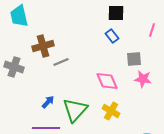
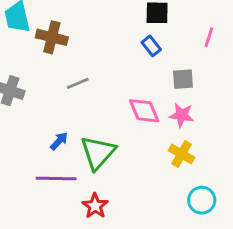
brown cross: (43, 46) -> (52, 37), moved, turned 30
pink star: (143, 79) -> (182, 115), moved
yellow cross: (111, 111) -> (182, 154), moved

